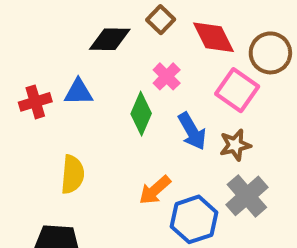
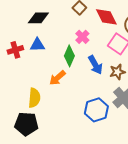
black diamond: (110, 39) -> (38, 18), moved
yellow semicircle: (73, 174) -> (34, 98), moved
orange arrow: (155, 190) -> (57, 78), moved

